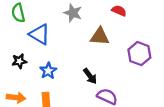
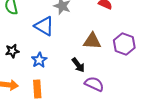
blue triangle: (40, 34) -> (44, 26), moved
brown triangle: (100, 36) -> (92, 41), moved

